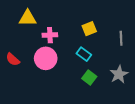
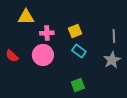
yellow square: (89, 29) -> (75, 31), moved
gray star: (119, 74) -> (112, 60), moved
green square: (89, 77) -> (78, 85), moved, turned 32

